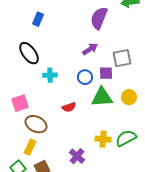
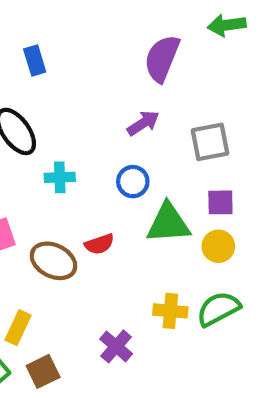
blue rectangle: (38, 19) -> (35, 61), turned -40
purple square: (106, 73) -> (220, 202), moved
yellow circle: (129, 97) -> (218, 246), moved
brown ellipse: (36, 124) -> (53, 261), moved

